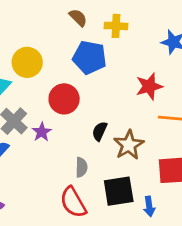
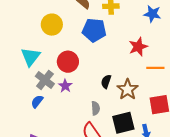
yellow circle: (27, 62) -> (52, 25), moved
red circle: (64, 99) -> (68, 62), moved

